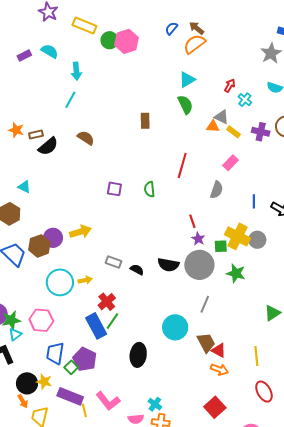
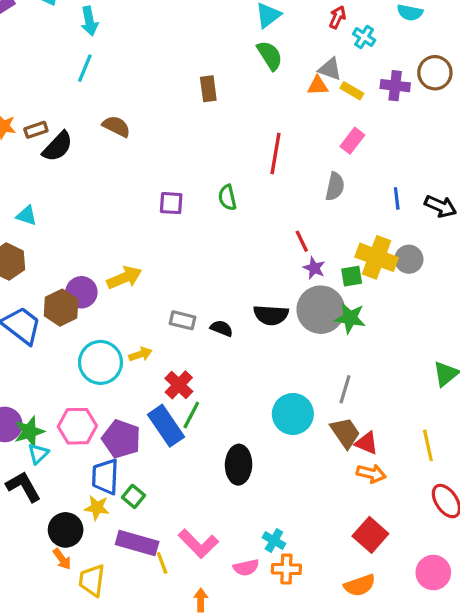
green star: (236, 273) -> (350, 318), moved
gray line: (205, 304) -> (345, 389), moved
purple pentagon: (85, 359) -> (121, 439), moved
yellow star: (44, 382) -> (97, 508), moved

